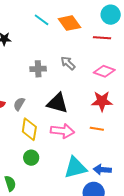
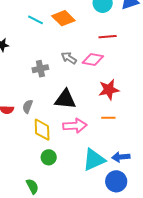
red line: (102, 38) -> (108, 37), moved
pink diamond: (104, 71) -> (93, 60), moved

